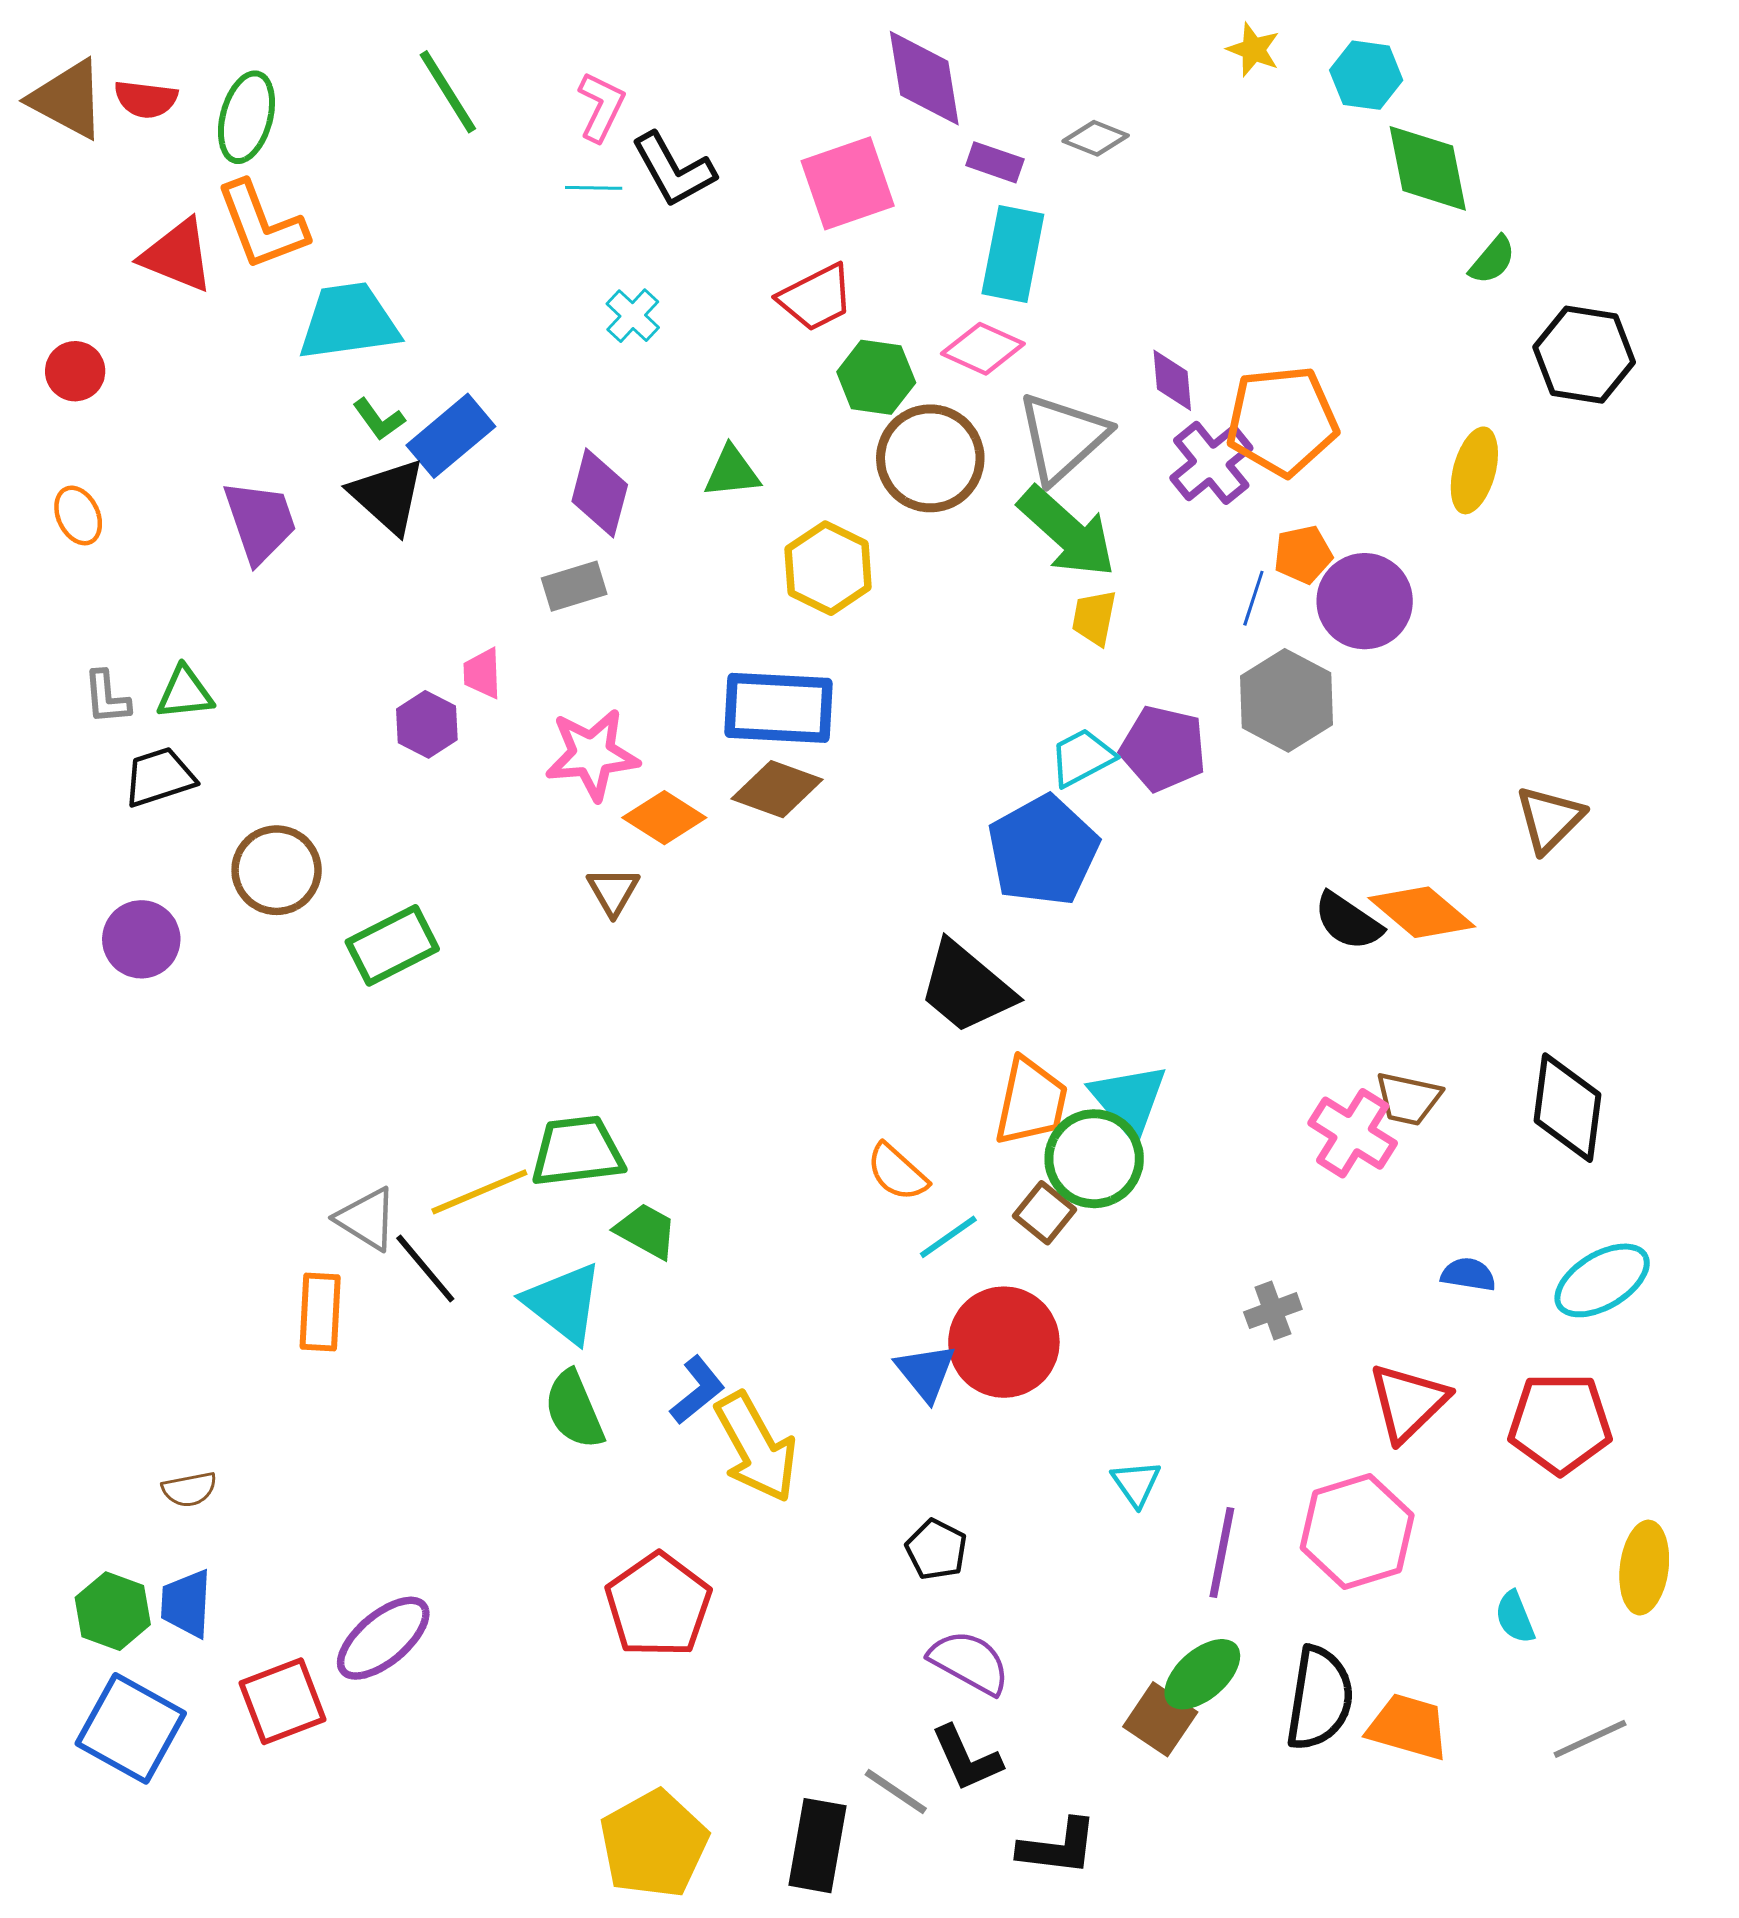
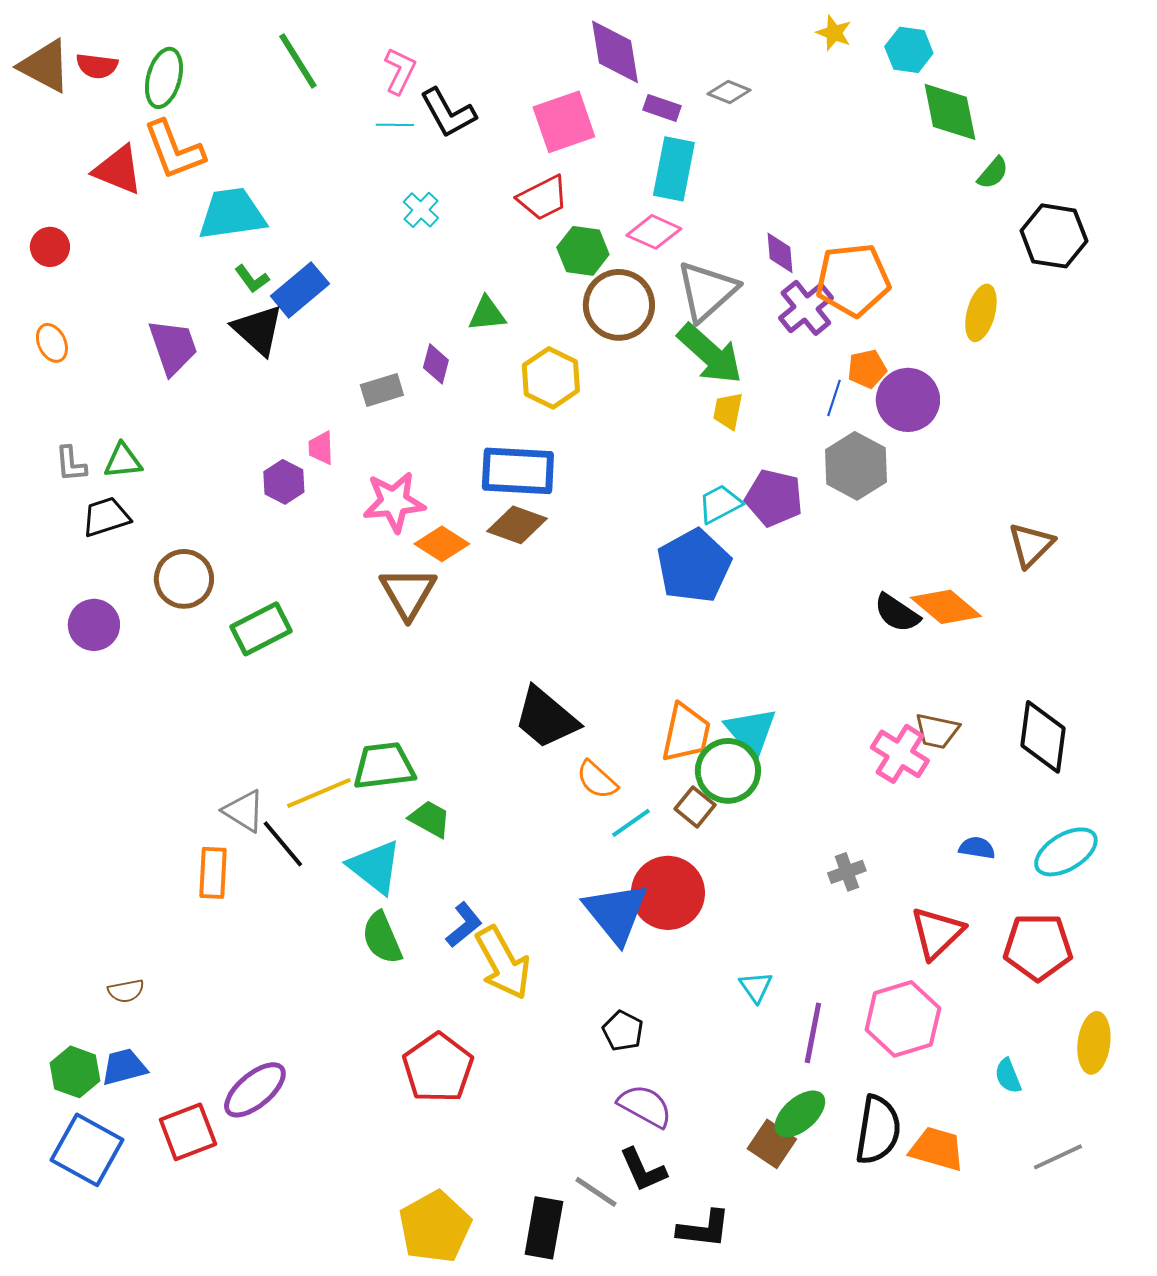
purple diamond: (600, 493) -> (436, 364), moved, size x0.7
brown triangle: (613, 891) -> (408, 593), size x1.6
black trapezoid: (966, 987) -> (546, 718), moved
blue triangle: (926, 1372) -> (616, 913), size x1.6
blue trapezoid: (186, 1604) -> (124, 1067), turned 72

